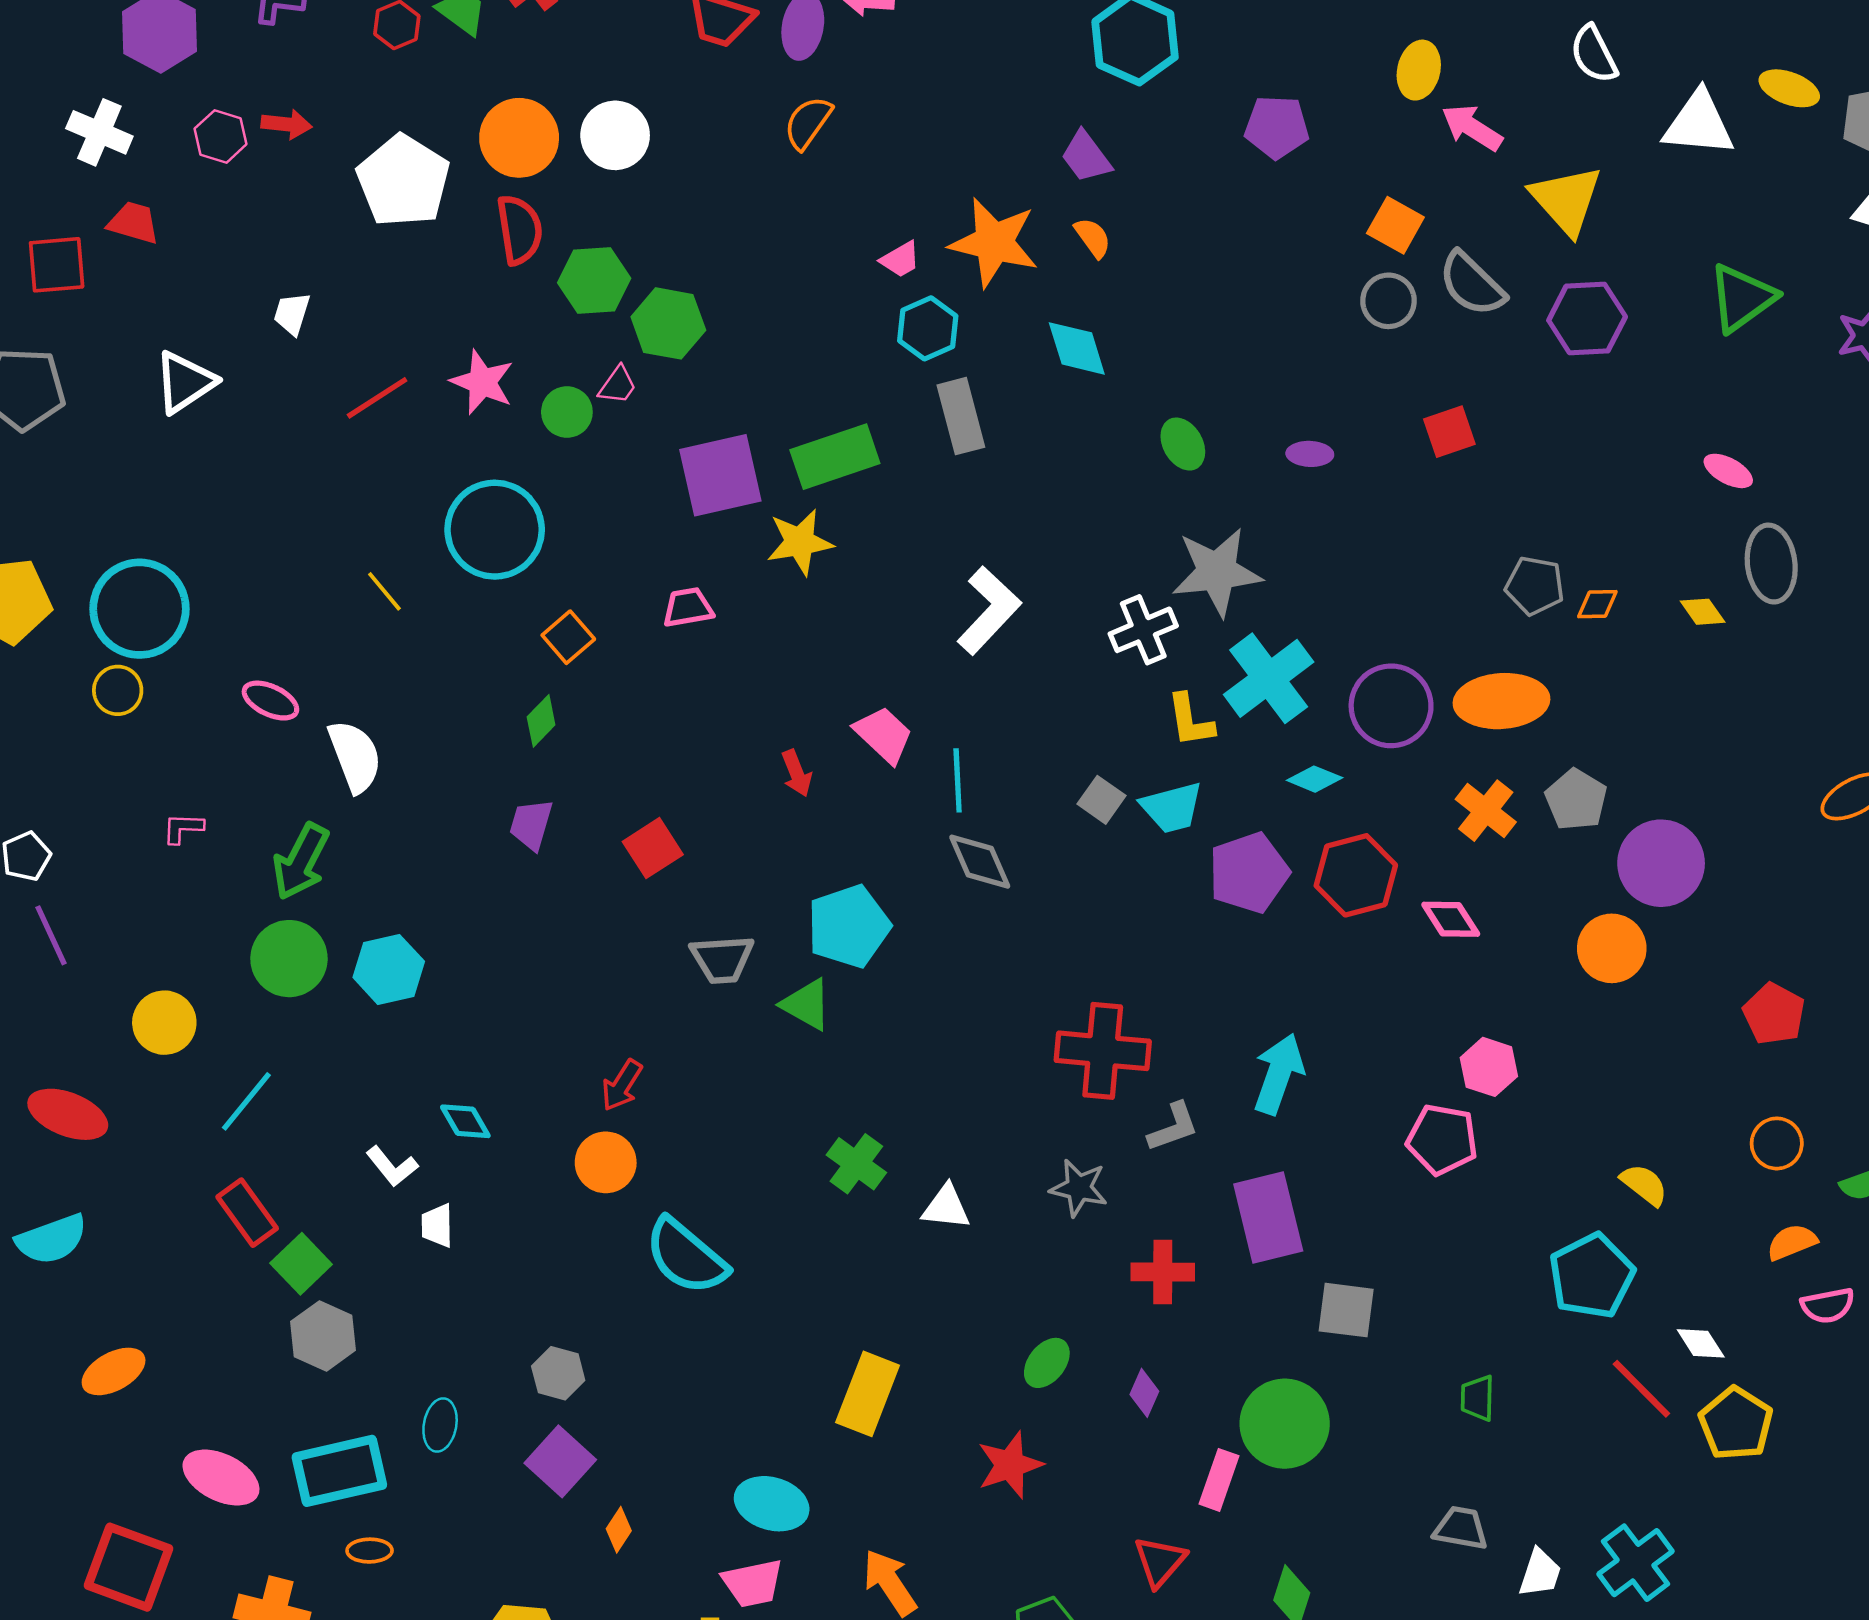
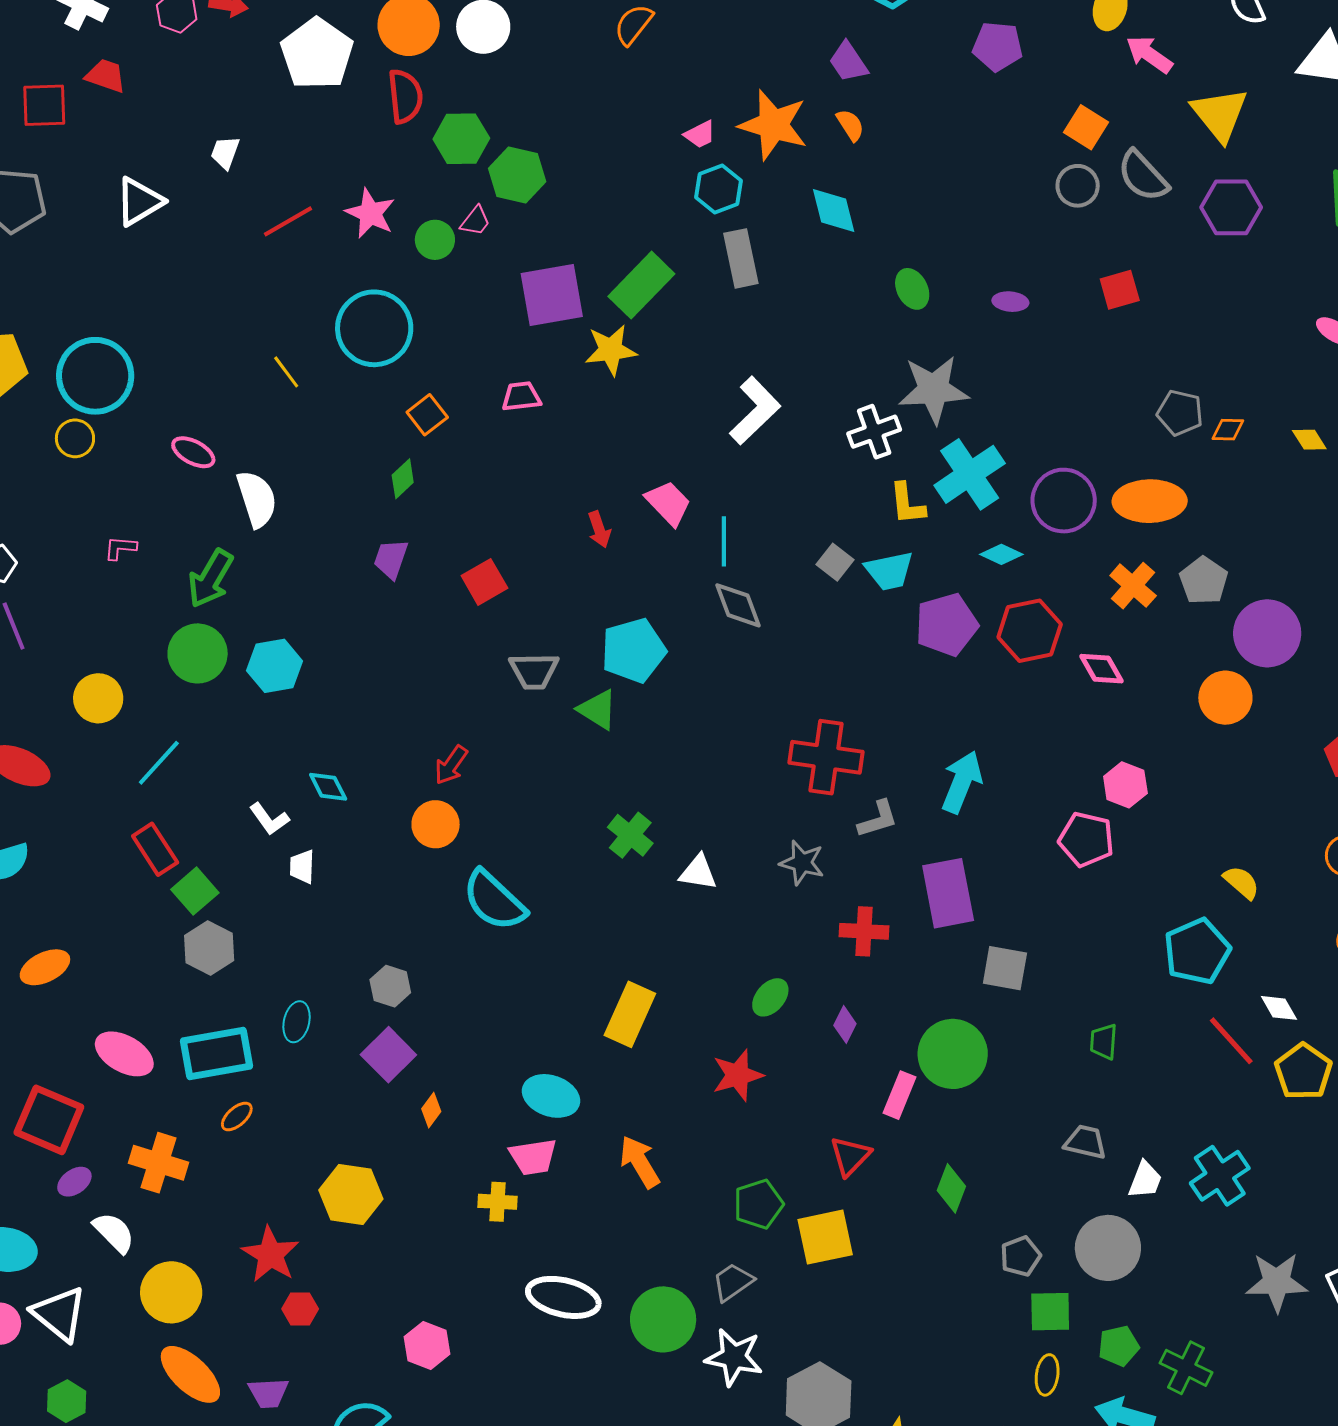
green rectangle: (835, 457) -> (641, 285), turned -30
orange ellipse: (370, 1551) -> (237, 1116), turned -44

